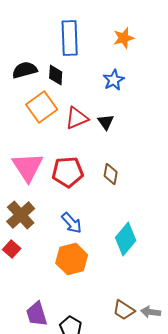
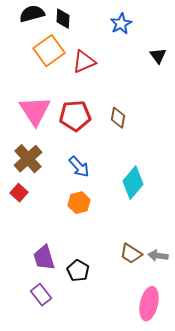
black triangle: (106, 122) -> (158, 56), moved
orange hexagon: (72, 259) -> (79, 203), size x0.7

